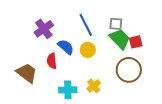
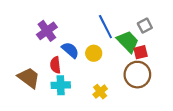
gray square: (116, 24) -> (145, 26), moved, turned -32
blue line: (86, 25) -> (105, 27), moved
red square: (136, 42) -> (141, 52), moved
cyan cross: (68, 90) -> (61, 85), moved

